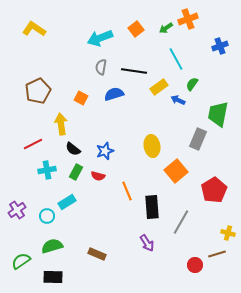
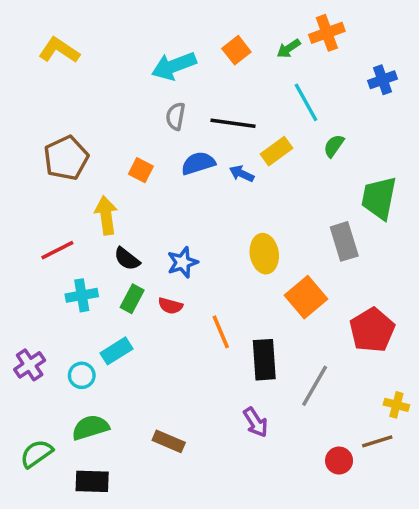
blue arrow: (178, 100) -> (242, 174), moved
gray rectangle: (198, 139) -> (344, 241), turned -40

